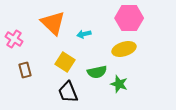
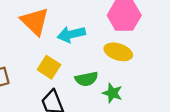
cyan arrow: (84, 34) -> (71, 34), size x1.6
yellow ellipse: (124, 49) -> (118, 52), turned 35

